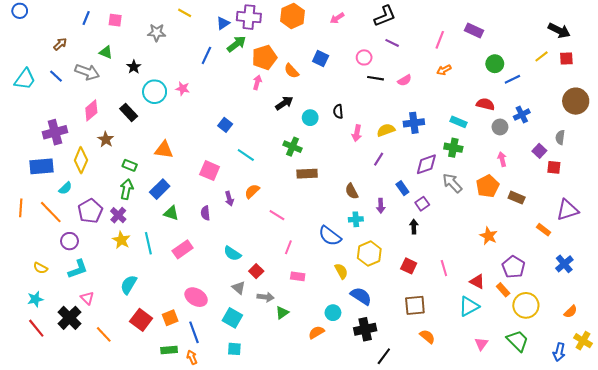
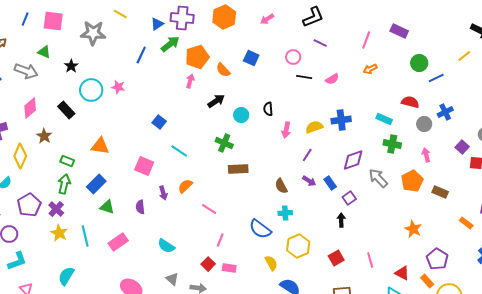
pink square: (115, 20) -> (53, 21), size x1.5
gray star: (157, 33) -> (93, 33), size x1.4
green cross: (453, 148) -> (392, 144), moved
purple arrow: (381, 206) -> (309, 181), moved, turned -56
red square: (409, 266) -> (336, 258), turned 35
red square: (256, 271) -> (208, 264), moved

